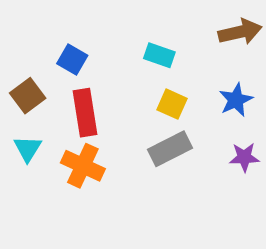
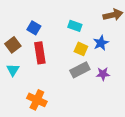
blue star: (236, 100) -> (101, 43), moved
purple star: (244, 157) -> (103, 74), moved
orange cross: (83, 166) -> (37, 100), moved

